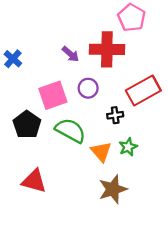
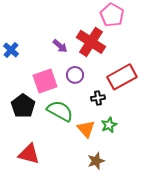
red cross: (107, 49) -> (91, 42), turned 32
brown star: (113, 189) -> (96, 161), size x0.7

